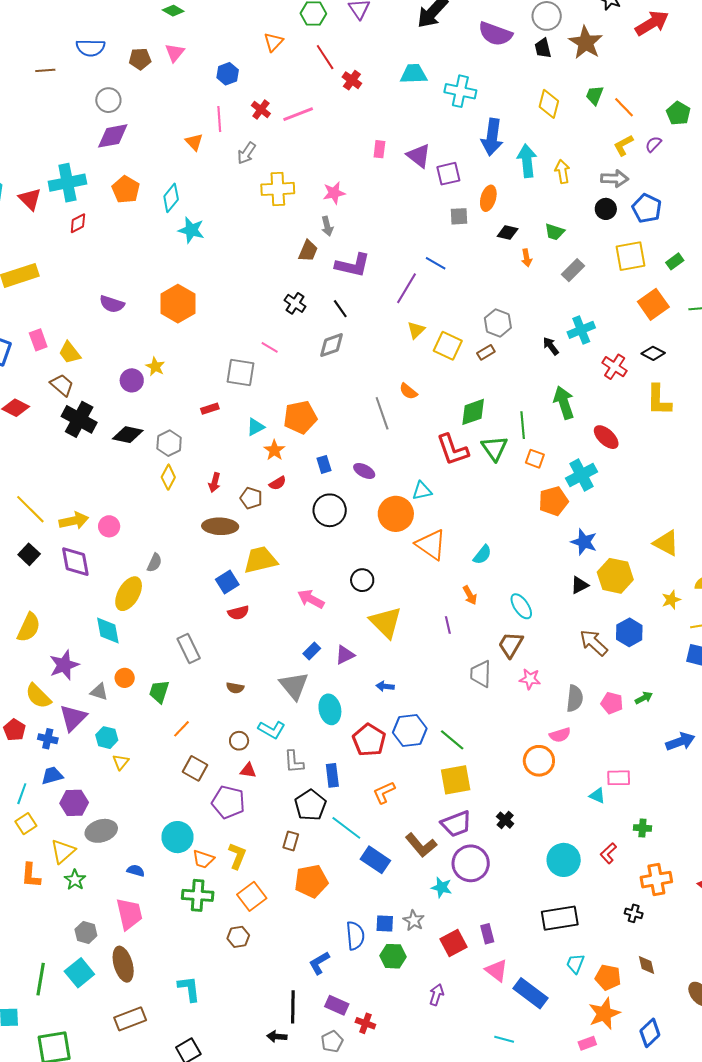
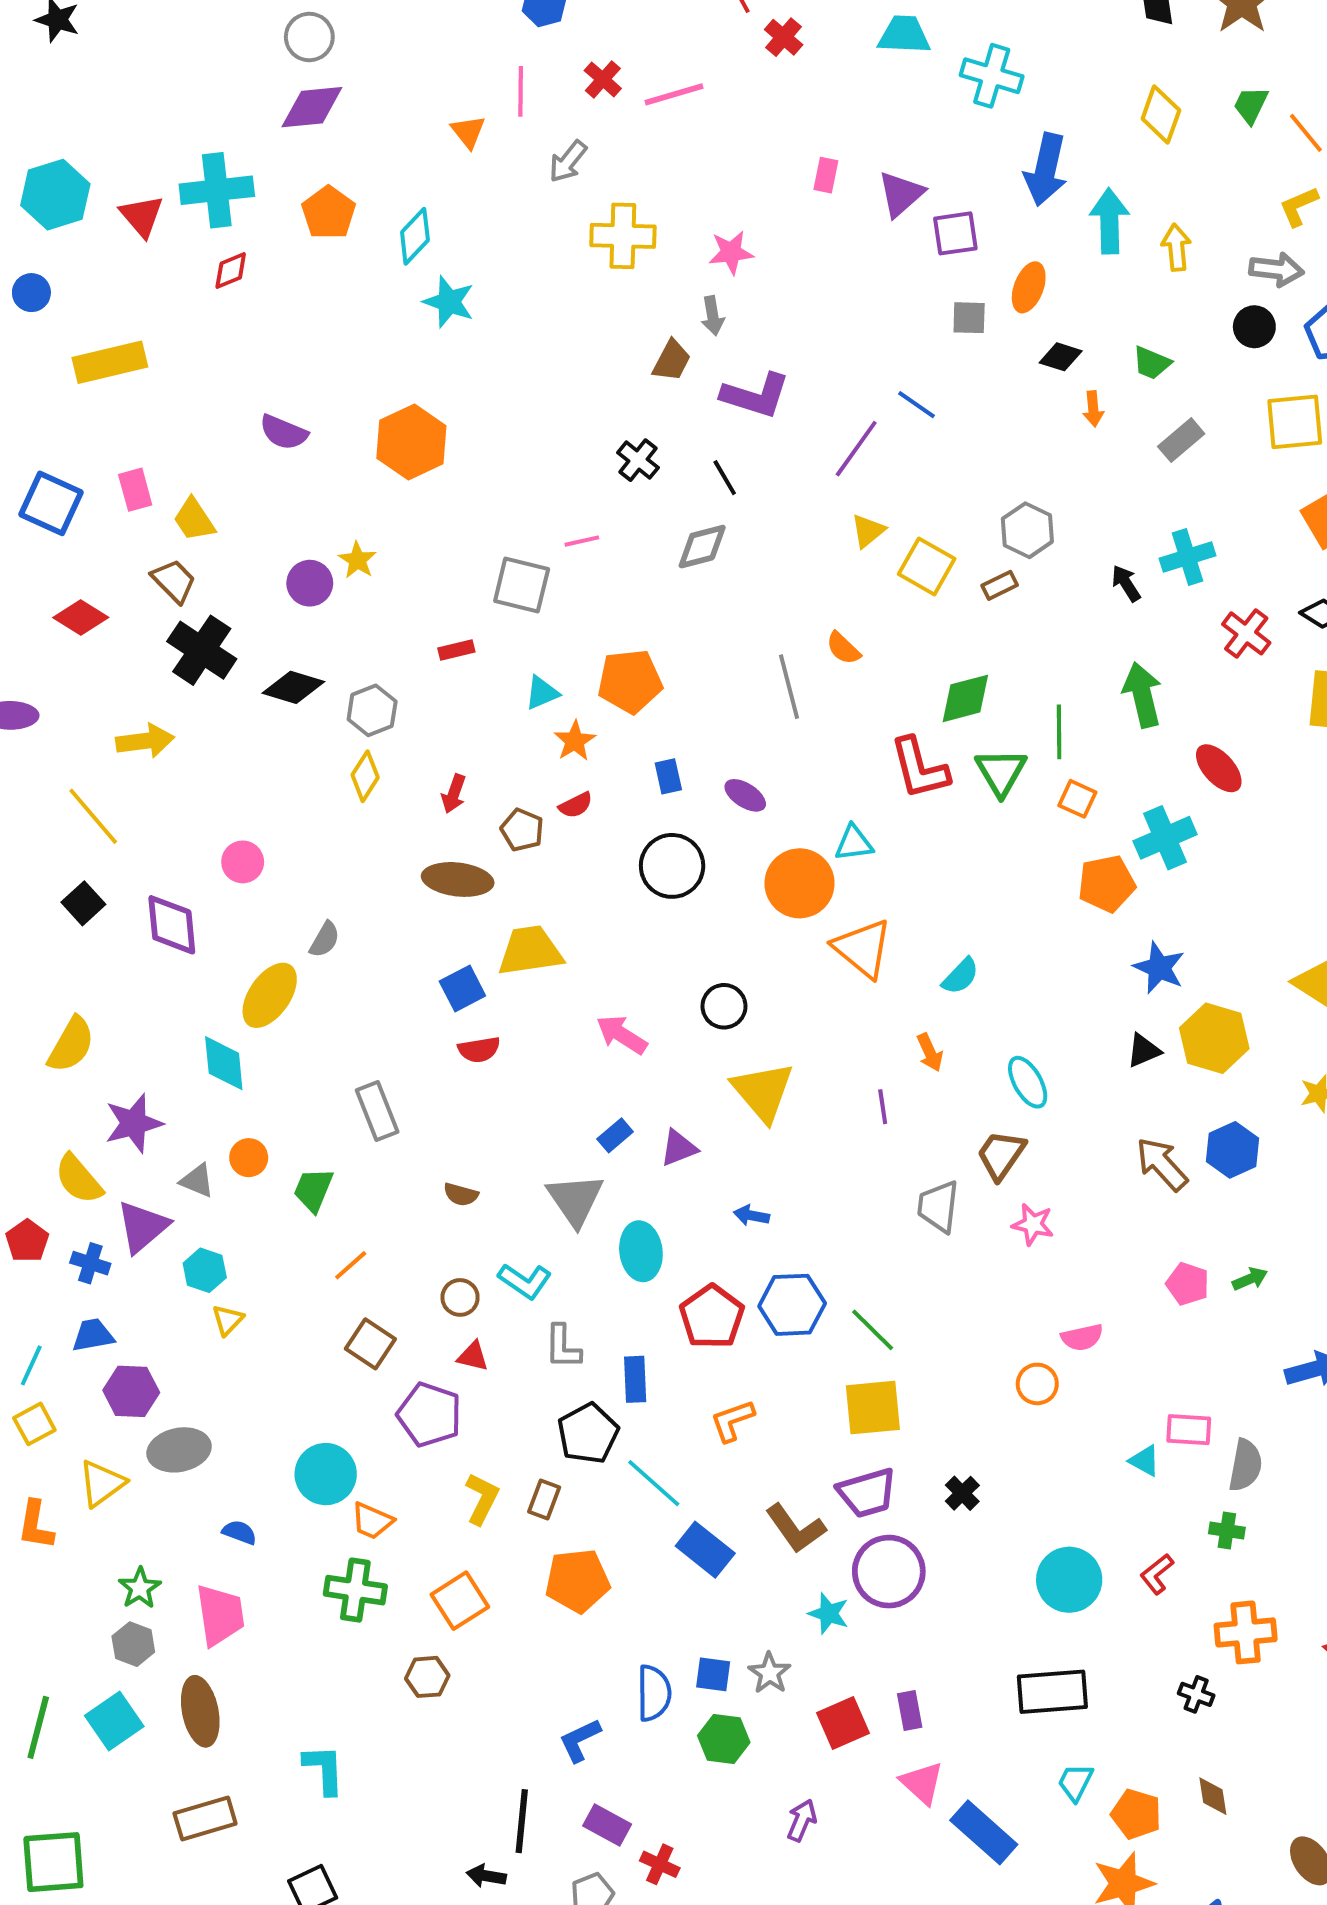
purple triangle: (419, 156) -> (901, 194), turned 36
pink line: (270, 347) -> (582, 541), turned -48
yellow arrow: (74, 521) -> (145, 741), moved
gray semicircle: (575, 698) -> (1245, 1465), moved
orange circle: (539, 761) -> (1037, 1384), size x0.7
yellow L-shape: (237, 856) -> (482, 1499), moved
green star: (75, 880) -> (140, 1588), moved

